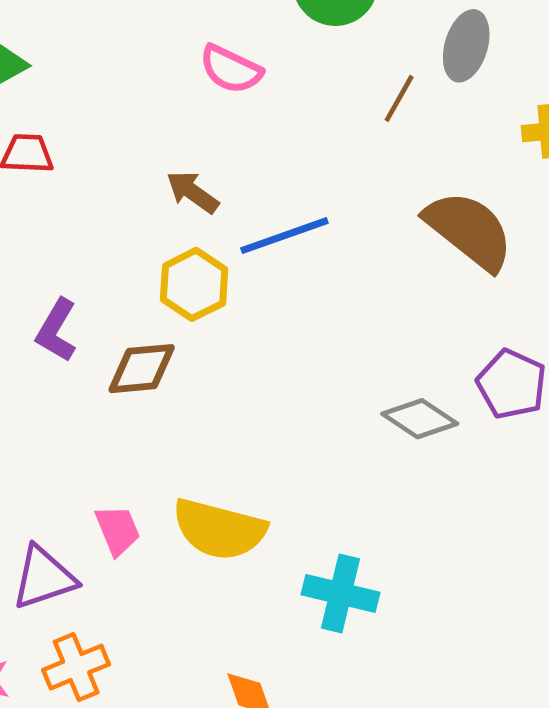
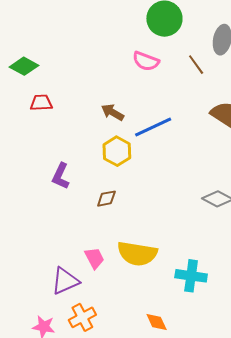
pink semicircle: (231, 69) -> (146, 61), moved
brown line: (399, 98) -> (196, 65), turned -60
brown diamond: (142, 369) -> (106, 199), moved, size x0.7

